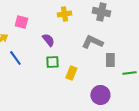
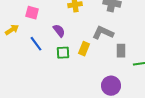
blue line: (15, 58) -> (36, 44), moved
yellow rectangle: (71, 73) -> (84, 49), moved

